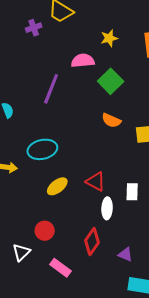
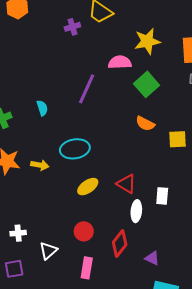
yellow star: (109, 38) -> (147, 41), size x1.5
red circle: (45, 231) -> (84, 231), moved
pink rectangle: (60, 268) -> (87, 268), turned 60

